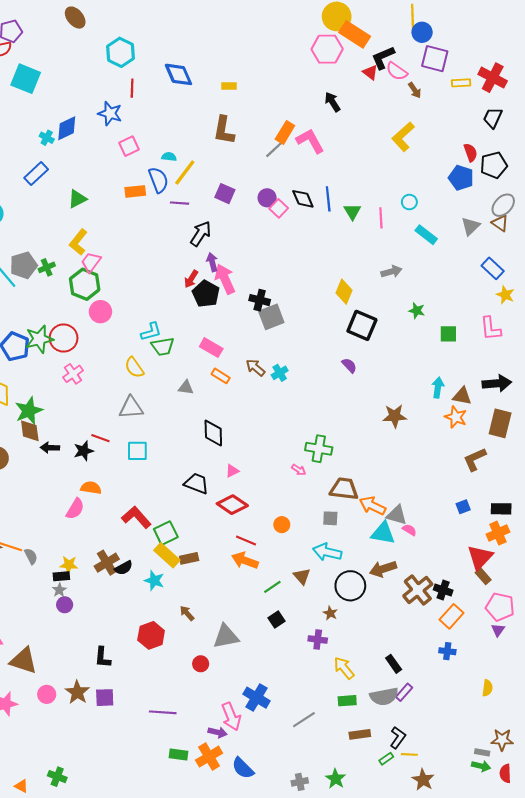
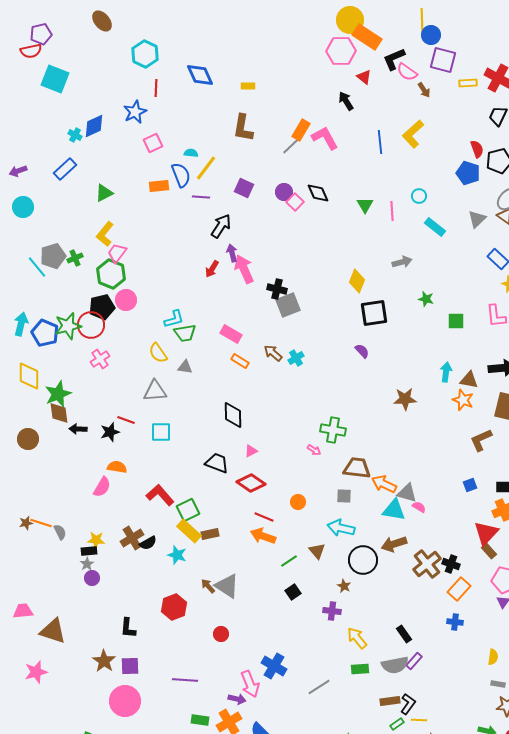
red triangle: (370, 72) -> (364, 77), moved
blue star: (110, 113) -> (135, 112), turned 30
blue line: (328, 199) -> (380, 142), moved
black pentagon: (206, 294) -> (102, 307), moved, turned 30
black square: (362, 325) -> (374, 313), turned -32
gray triangle: (186, 388) -> (185, 367), moved
gray triangle: (226, 636) -> (227, 586), moved, turned 44
pink circle: (47, 694) -> (125, 701), moved, size x1.8
brown rectangle: (360, 734) -> (390, 701), moved
gray rectangle: (482, 752) -> (498, 684), moved

